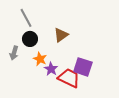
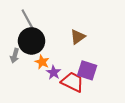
brown triangle: (61, 35) -> (78, 37), moved
black circle: (30, 39) -> (32, 41), size x1.6

